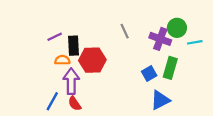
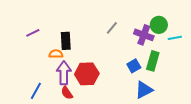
gray line: (125, 31) -> (112, 28), turned 64
purple line: (55, 37) -> (33, 33), moved
red hexagon: (92, 60) -> (87, 74), moved
blue line: (52, 101) -> (36, 91), moved

